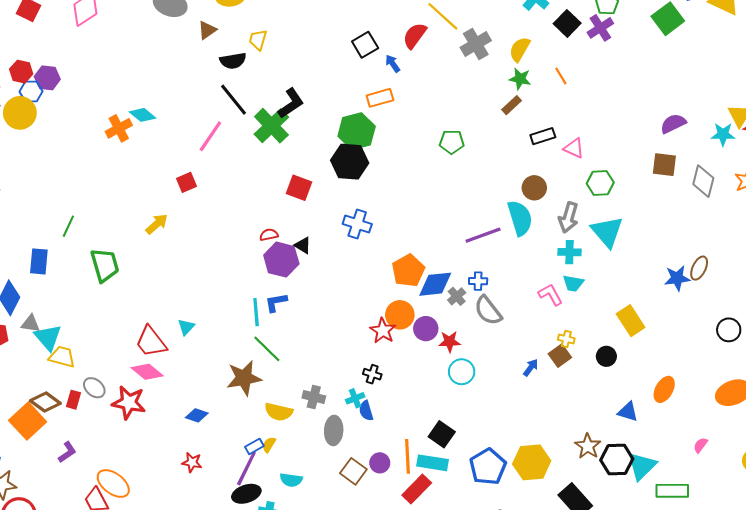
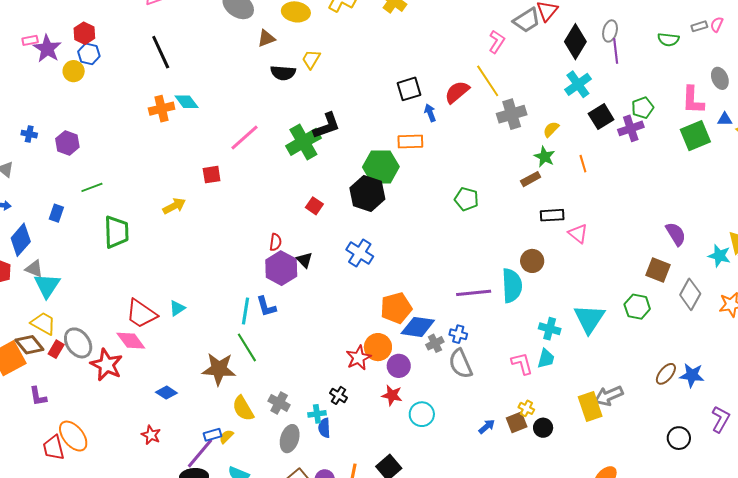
yellow semicircle: (520, 49) -> (551, 129), size x0.7
purple hexagon: (47, 78) -> (67, 143), moved
black line: (233, 100) -> (161, 52), moved
yellow circle: (20, 113) -> (74, 71), size x0.7
purple semicircle: (673, 124) -> (676, 234), turned 70
green hexagon: (600, 183) -> (637, 307), moved
red square: (299, 188) -> (314, 206), size x0.7
gray arrow: (568, 217) -> (609, 396), moved, turned 36
green line: (68, 226) -> (92, 187), turned 30
red semicircle: (269, 235) -> (275, 242), turned 96
blue rectangle: (39, 261) -> (56, 213), size x0.7
blue star: (677, 278) -> (692, 375), moved
cyan trapezoid: (573, 283) -> (546, 358), turned -100
blue L-shape: (276, 302) -> (266, 307), turned -110
red trapezoid: (151, 342) -> (141, 314), turned -32
red star: (449, 342) -> (392, 395), moved
black circle: (606, 356) -> (543, 428), moved
yellow trapezoid: (62, 357) -> (43, 323), moved
gray ellipse: (94, 388) -> (78, 343), size x1.4
yellow semicircle: (279, 412) -> (243, 408), turned 32
purple L-shape: (67, 452) -> (38, 396), turned 100

